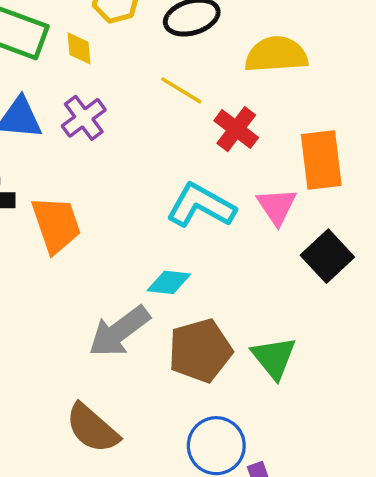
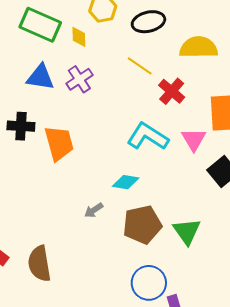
gray arrow: (119, 331) -> (94, 210), size x0.5
brown semicircle: (92, 428) -> (39, 264), moved, turned 36

